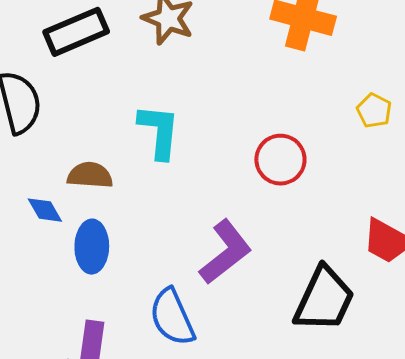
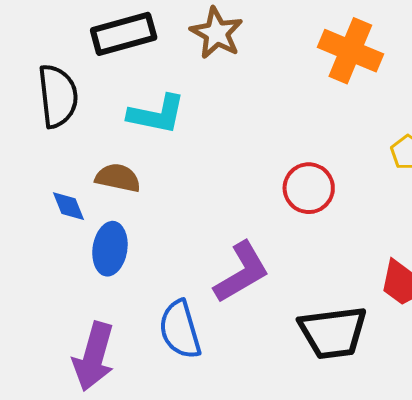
cyan L-shape: (159, 131) -> (157, 114), moved, turned 88
black trapezoid: (324, 299) -> (333, 332), turned 50

